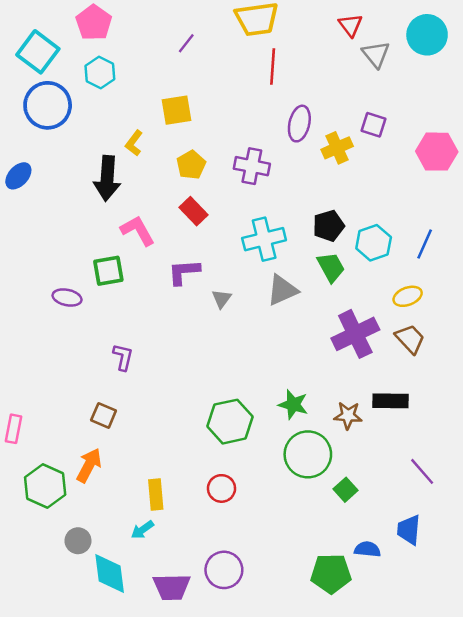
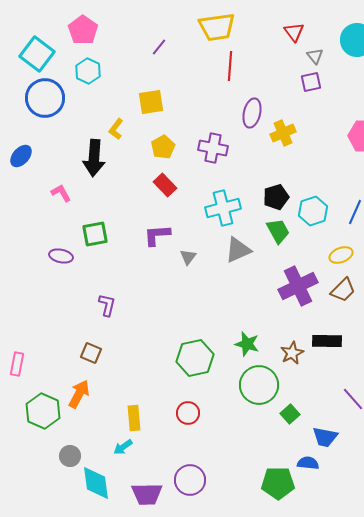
gray triangle: (376, 54) -> (315, 56), size x0.7
purple square: (374, 125) -> (311, 82), moved, turned -30
pink L-shape: (138, 231) -> (61, 193), moved, size x0.7
brown trapezoid: (410, 339) -> (343, 290), turned 88
brown star: (348, 415) -> (292, 353), turned -30
blue trapezoid: (409, 530) -> (325, 437), moved, turned -84

